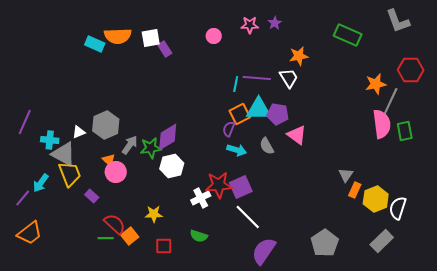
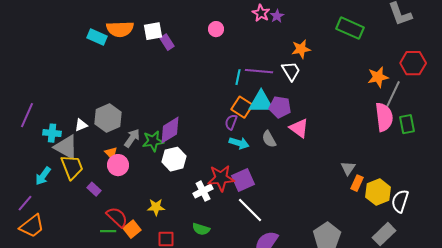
pink star: (250, 25) -> (261, 13), moved, turned 30
orange square: (240, 114) -> (242, 107), turned -30
purple line: (23, 198) -> (25, 203), moved

